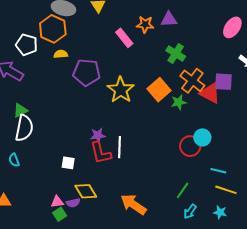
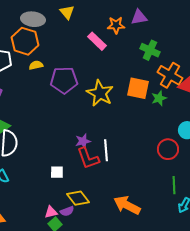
orange square: (159, 90) -> (138, 88), turned -30
red circle: (190, 146) -> (168, 149), moved
green line: (183, 190) -> (174, 185), turned -30

